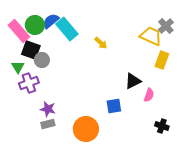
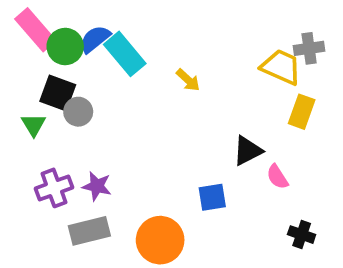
gray cross: (166, 26) -> (309, 48), turned 35
pink rectangle: (19, 31) -> (35, 30), moved
purple cross: (29, 83) -> (54, 188), moved
pink semicircle: (149, 95) -> (277, 177), turned 128
purple star: (48, 109) -> (97, 186), moved
gray rectangle: (48, 124) -> (89, 231), size x1.5

